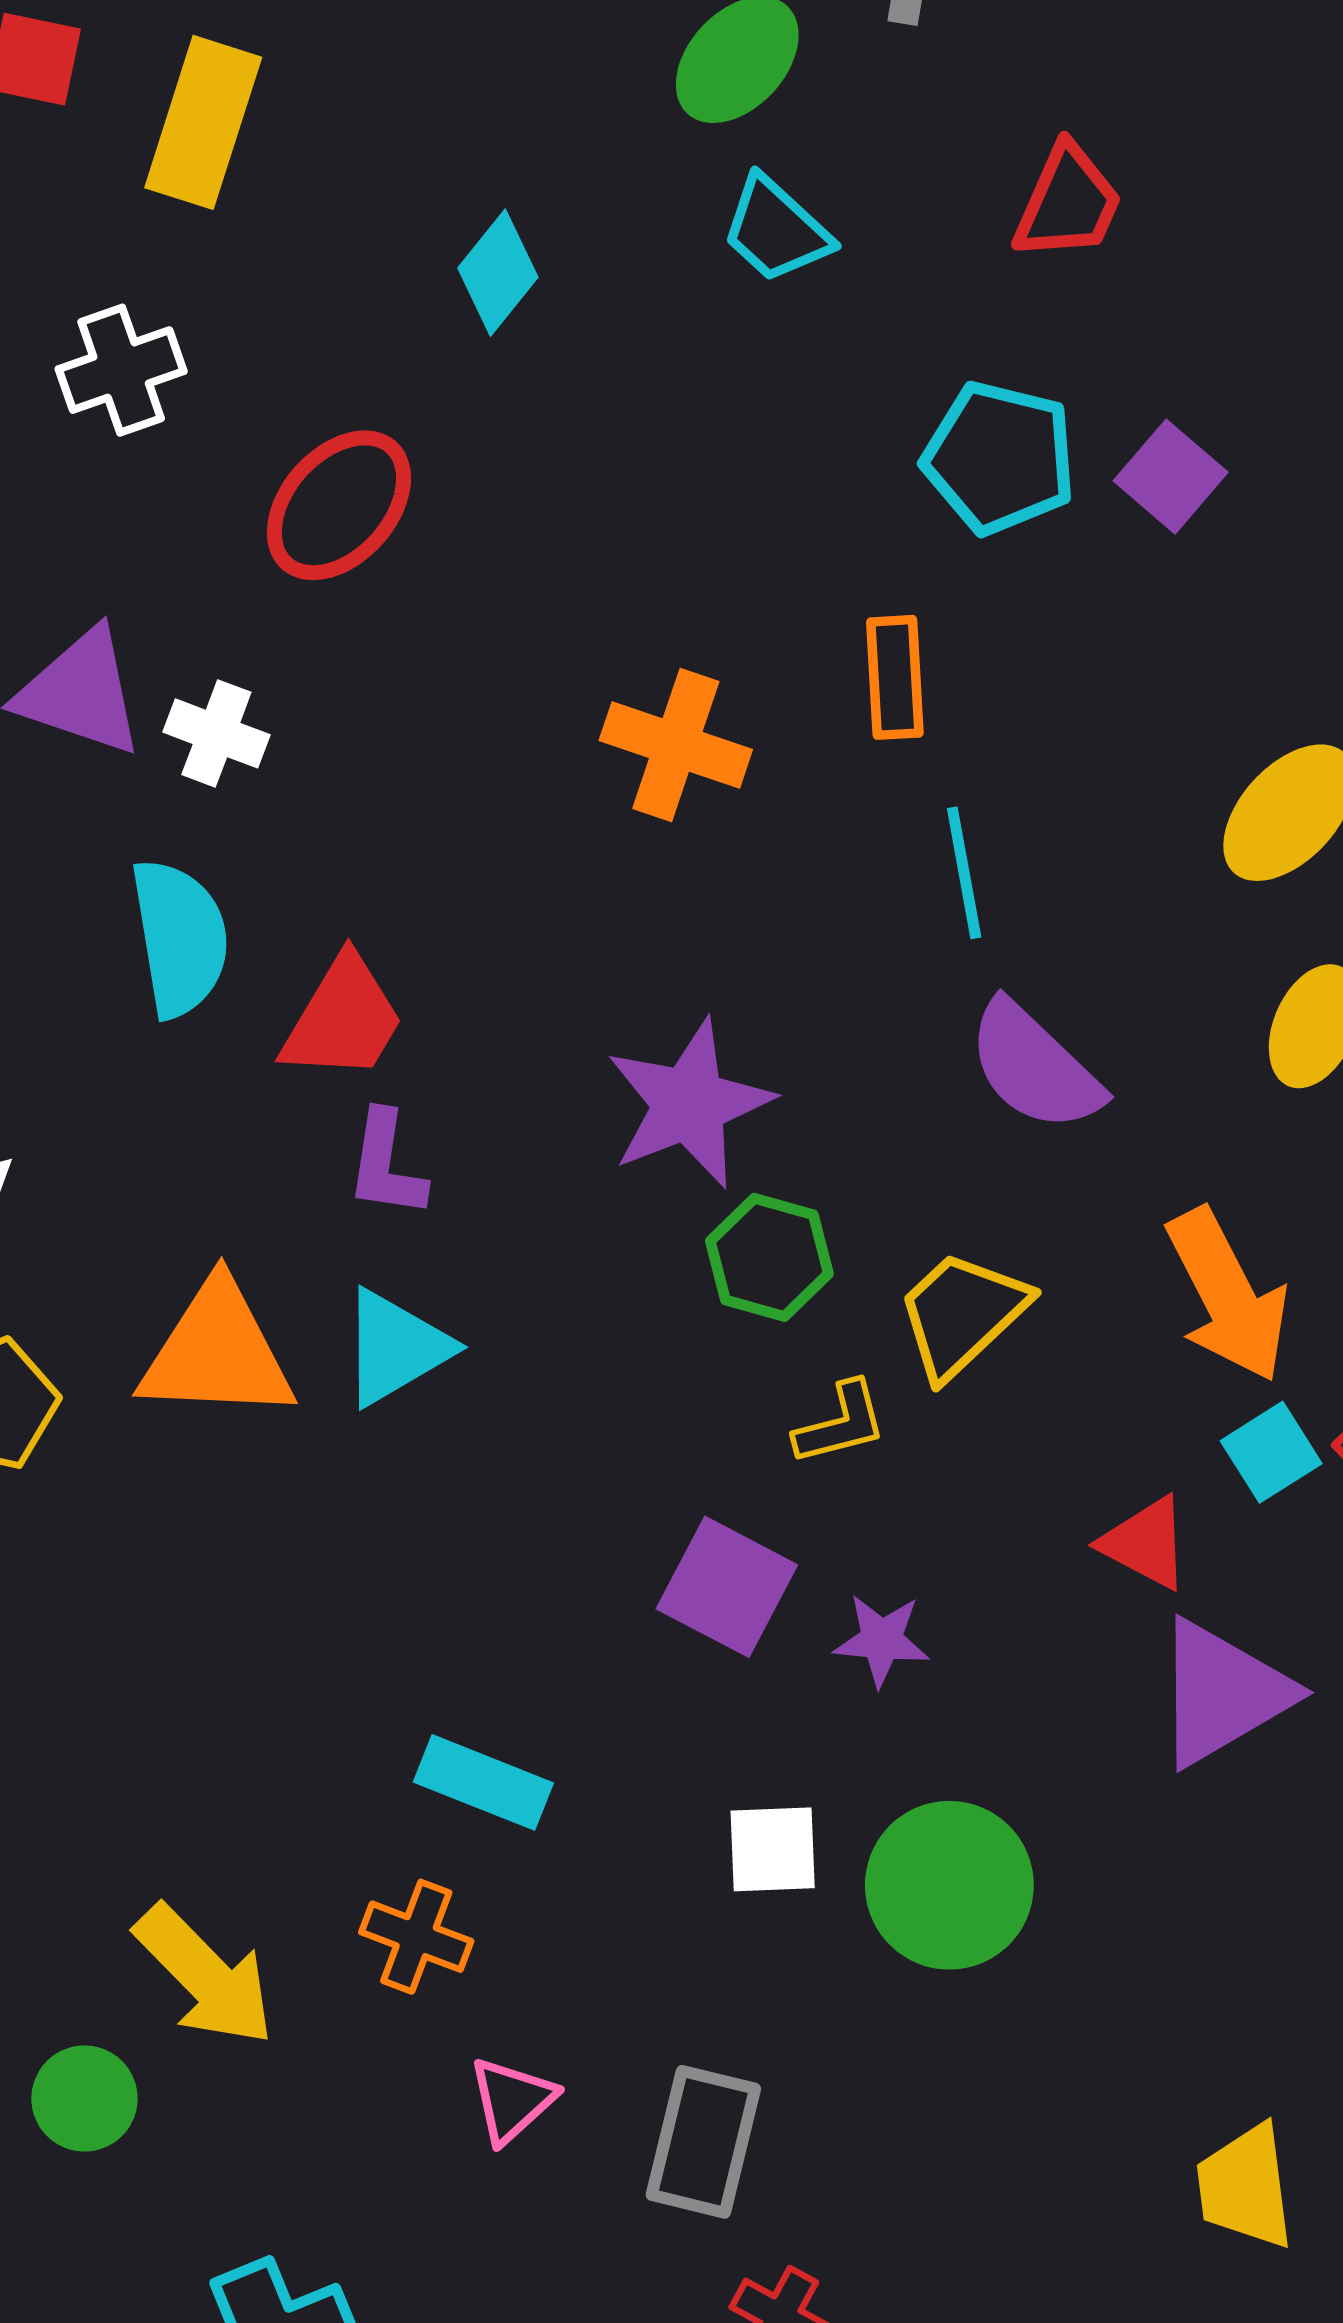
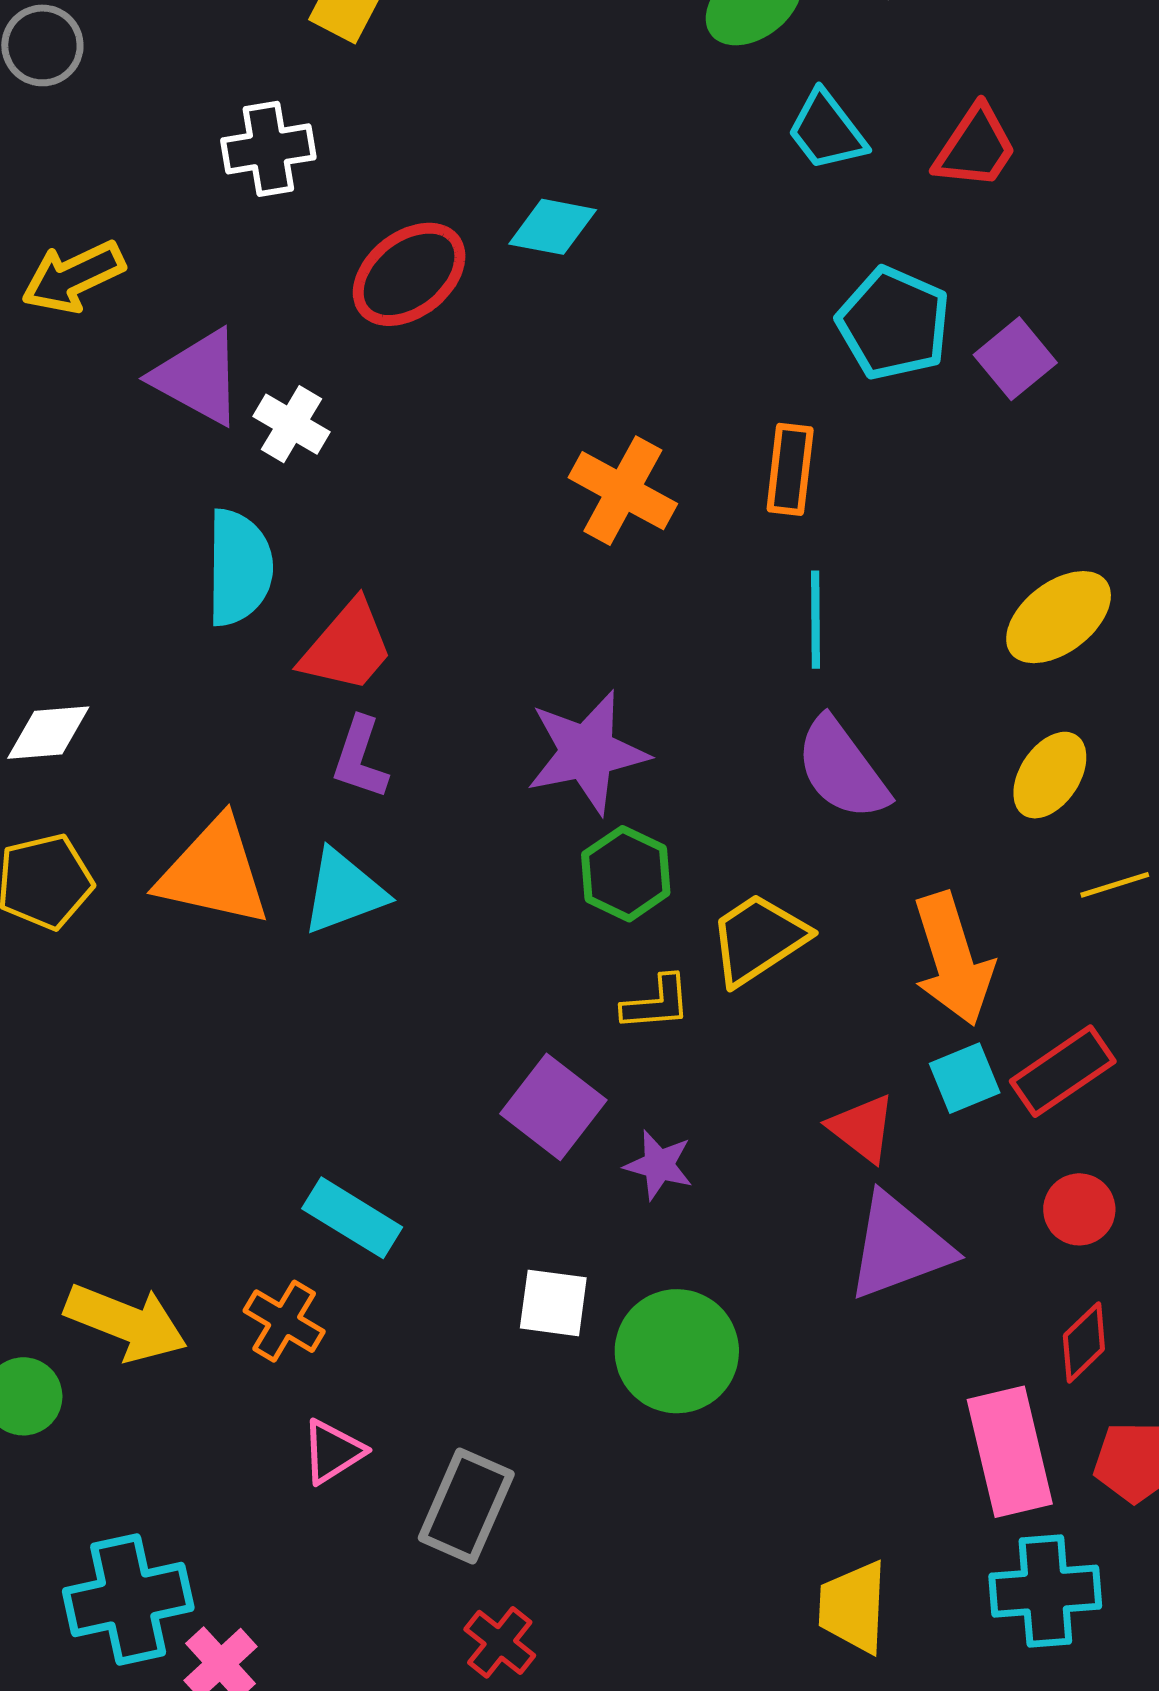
cyan trapezoid: (776, 230) -> (827, 131), moved
cyan diamond: (498, 273) -> (553, 227), moved, turned 52
yellow arrow: (205, 1975) -> (126, 1322), turned -34

